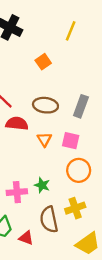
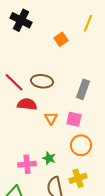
yellow line: (71, 31) -> (88, 23), moved
orange square: (43, 62) -> (61, 39), moved
brown ellipse: (45, 105) -> (42, 81), moved

